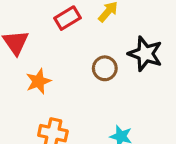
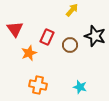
red rectangle: (68, 18) -> (47, 37), moved, turned -35

